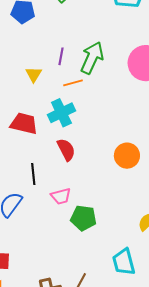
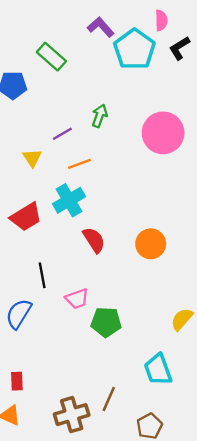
purple line: (61, 56) -> (62, 134), turned 54
green arrow: (92, 58) -> (100, 116), moved, size x0.6
red trapezoid: (24, 124) -> (26, 217), turned 140
red semicircle: (66, 150) -> (94, 240), moved

